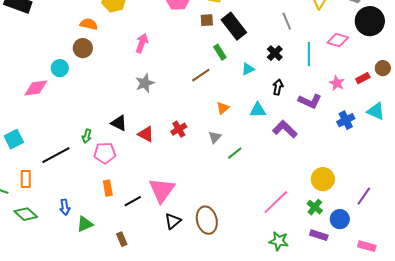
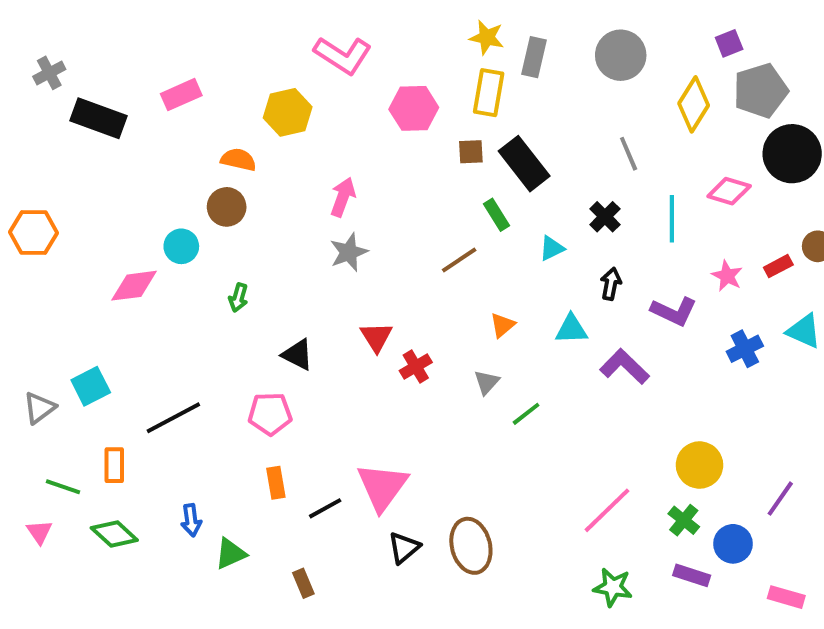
gray star: (145, 83) -> (349, 252), moved
red triangle: (146, 134) -> (376, 337), moved, turned 30
green arrow: (87, 136) -> (238, 298), moved

